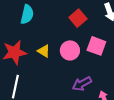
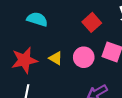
cyan semicircle: (27, 14) -> (37, 19), turned -84

